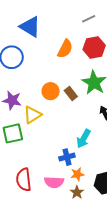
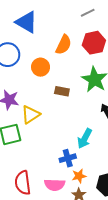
orange circle: (51, 91) -> (41, 67), moved
brown rectangle: (71, 94) -> (62, 91), moved, turned -40

